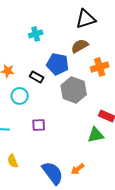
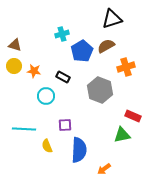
blue pentagon: (58, 64) -> (82, 51), moved, turned 30
yellow semicircle: (13, 161) -> (47, 146), moved
blue semicircle: (53, 173) -> (79, 150), moved, turned 40

